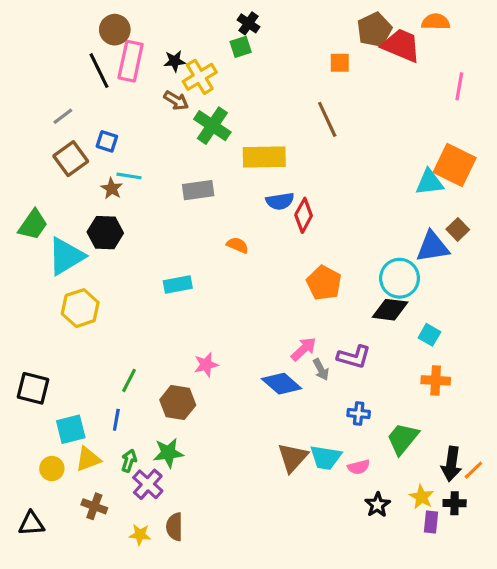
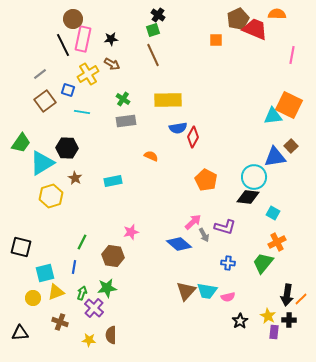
yellow cross: (200, 77) -> (88, 74), moved
brown line: (327, 119) -> (153, 55), moved
green cross: (212, 126) -> (123, 99), moved, size x0.6
brown star: (112, 189) -> (75, 178), moved
orange cross: (436, 380) -> (277, 242), turned -30
green trapezoid: (403, 439) -> (263, 263), moved

